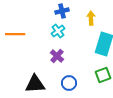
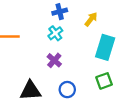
yellow arrow: (91, 18) -> (91, 19), turned 40

